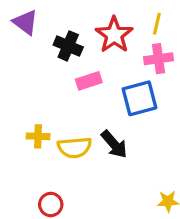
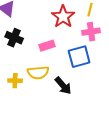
black cross: (68, 46) -> (14, 38), moved
yellow semicircle: (75, 147) -> (38, 73), moved

